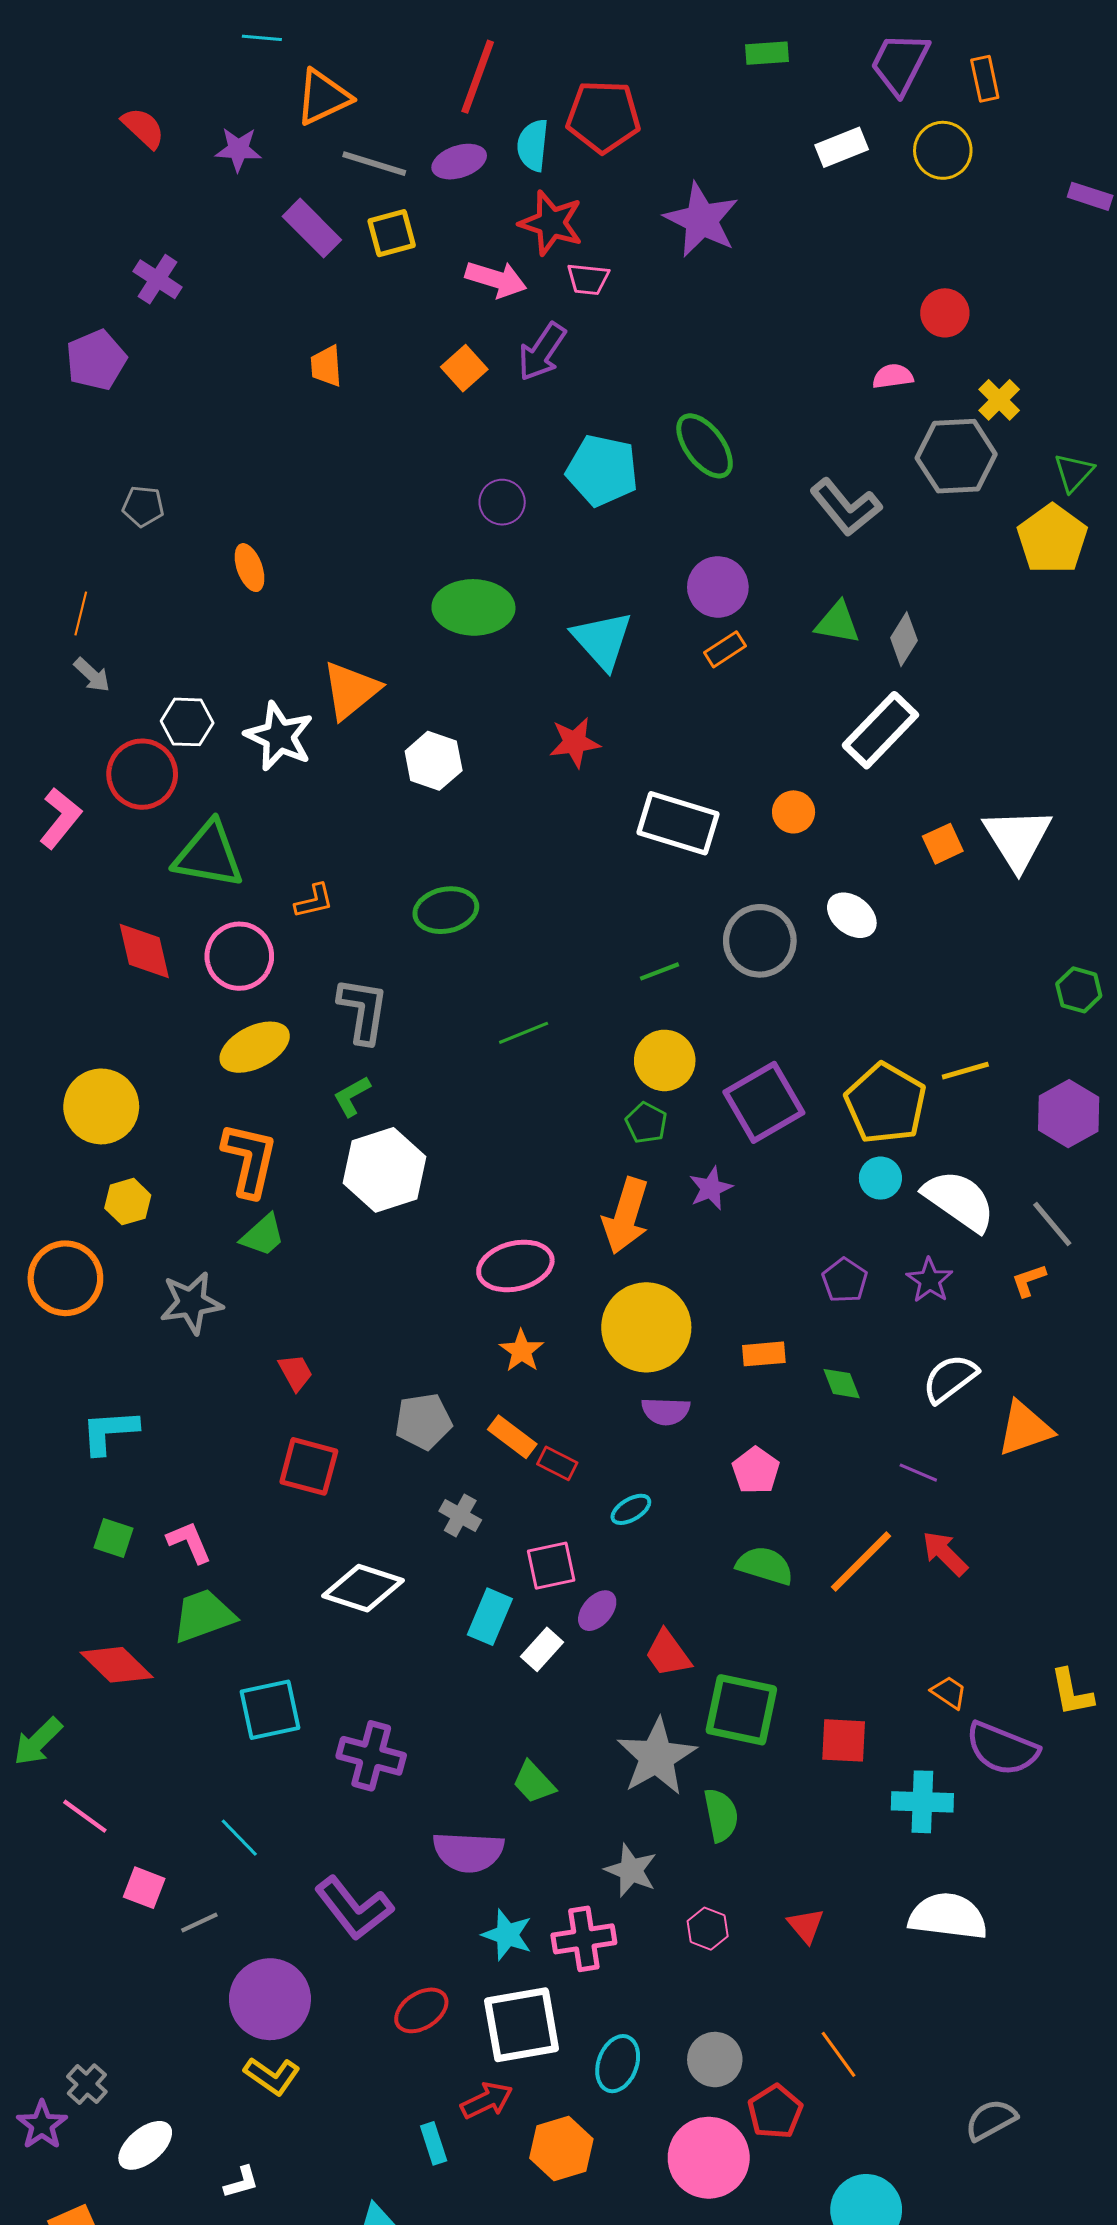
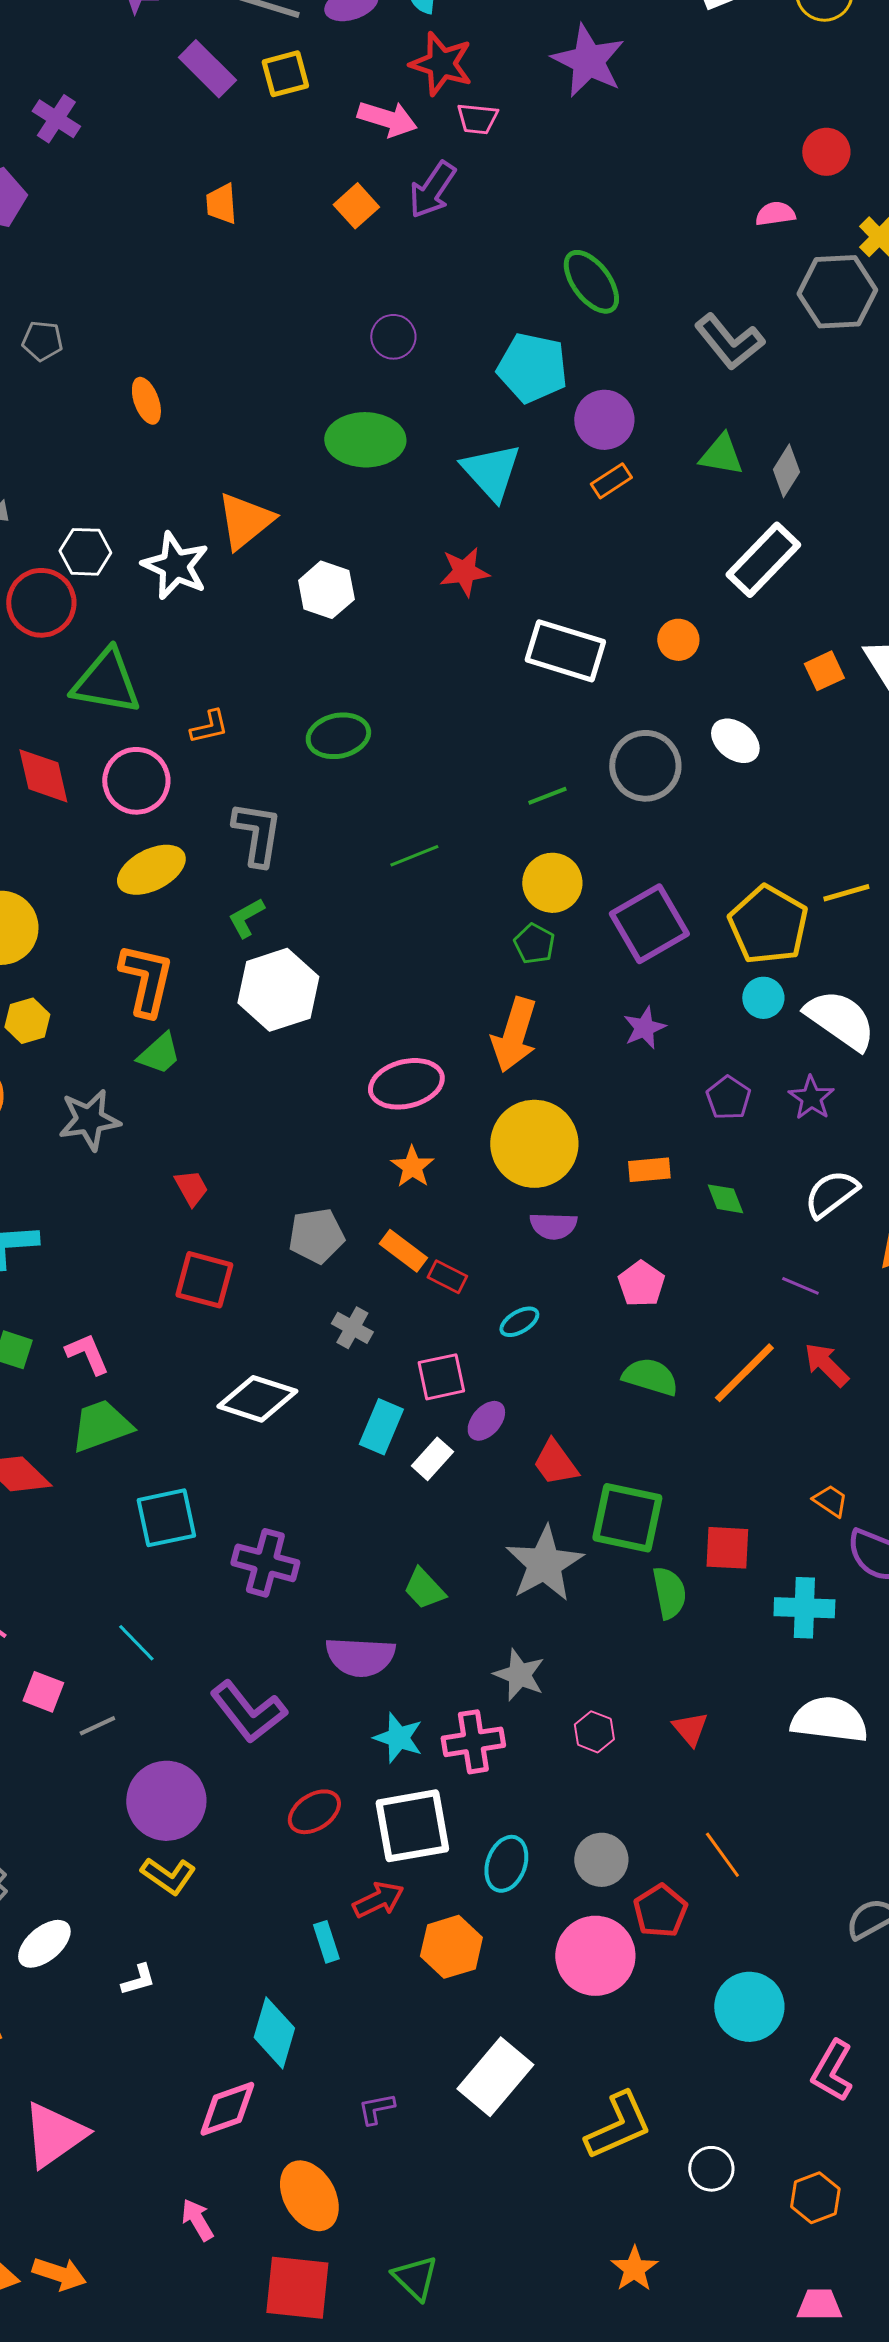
cyan pentagon: (602, 470) -> (532, 368), moved
purple star: (711, 1188) -> (644, 1028), moved
green semicircle: (721, 1815) -> (669, 1593), moved

